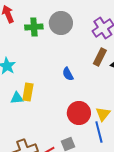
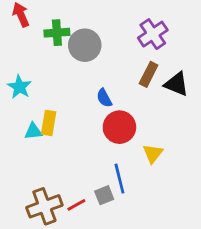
gray circle: (61, 23) -> (85, 45), moved
red circle: (79, 113) -> (119, 127), moved
blue line: (99, 132) -> (119, 179), moved

